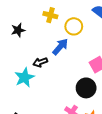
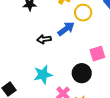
cyan star: (24, 77) -> (43, 75), moved

